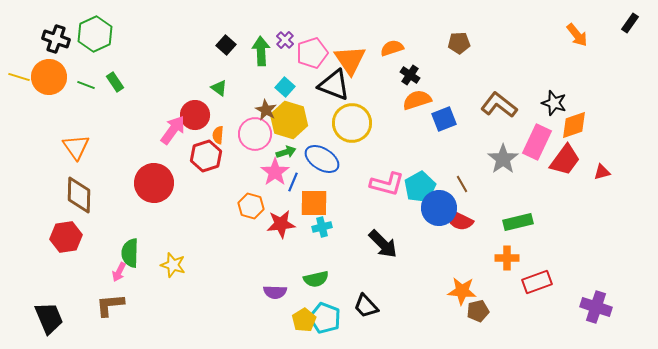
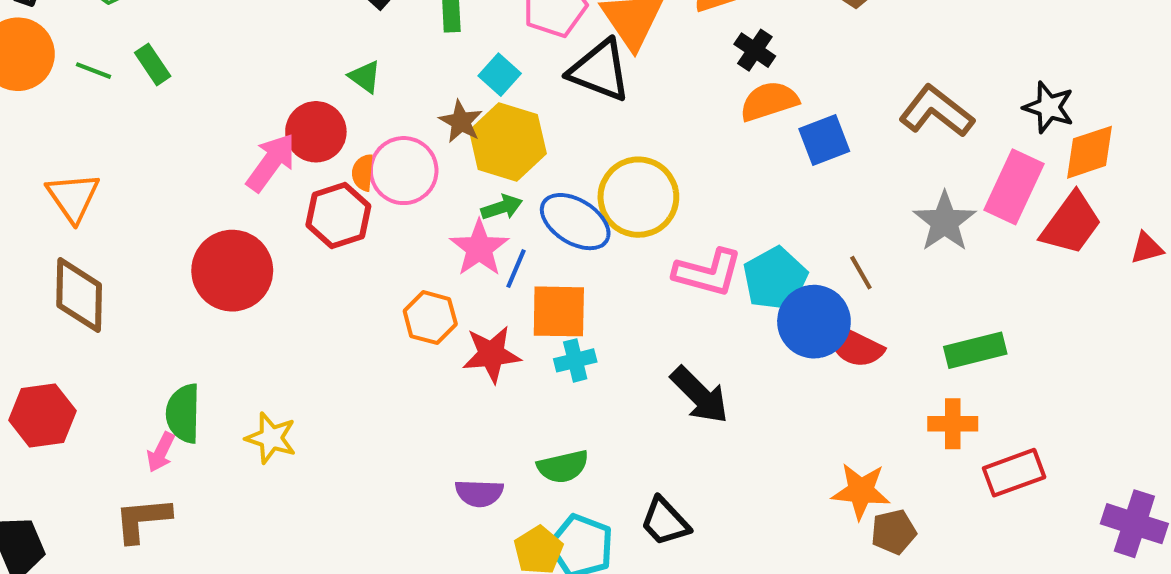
yellow circle: (352, 123) -> (638, 197), moved
pink circle: (255, 134) -> (404, 171), moved
red hexagon: (66, 237) -> (42, 416), moved

